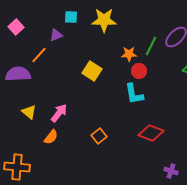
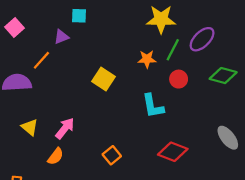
yellow star: (104, 20) -> (161, 19), moved
red circle: (139, 71) -> (179, 79), moved

